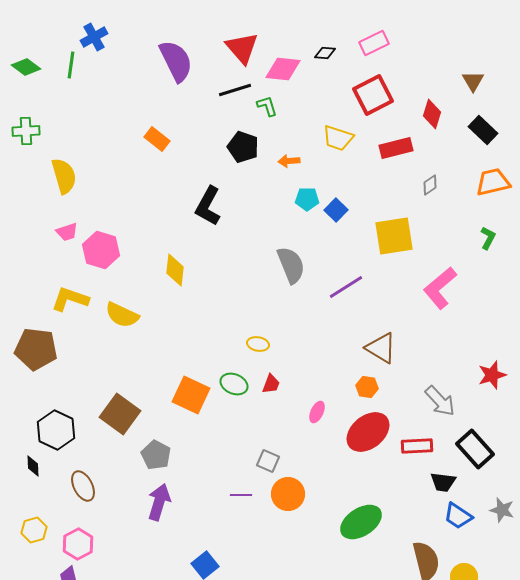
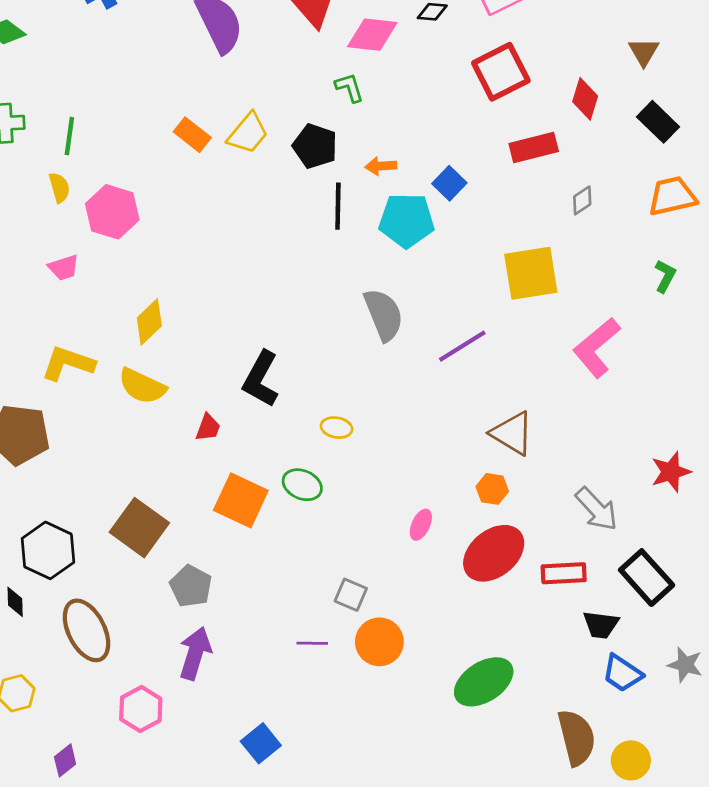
green line: (71, 65) -> (69, 136), moved
black line: (235, 90) -> (338, 206), moved, turned -72
yellow trapezoid: (338, 138) -> (248, 133), moved, turned -68
yellow semicircle: (64, 176) -> (59, 188), size x0.6
cyan pentagon: (307, 199) -> (407, 220), size x1.6
black L-shape: (208, 206) -> (261, 379), moved
blue square: (336, 210) -> (449, 183), moved
pink hexagon: (101, 250) -> (112, 212), moved
yellow diamond: (175, 270) -> (149, 322), moved, turned 40
red trapezoid: (271, 384) -> (208, 428), moved
brown ellipse: (83, 486) -> (87, 630), size x1.4
pink hexagon: (78, 544) -> (141, 709), moved

